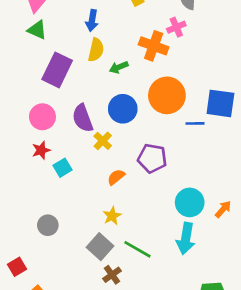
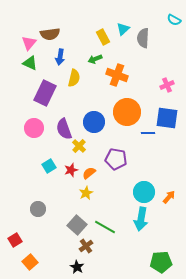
blue arrow: (92, 20) -> (60, 57), moved
pink cross: (176, 27) -> (167, 85), moved
green arrow: (119, 67) -> (95, 59), moved
red star: (41, 150) -> (71, 170), moved
yellow star: (112, 216) -> (86, 193), moved

